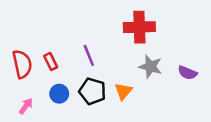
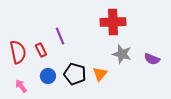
purple line: (89, 55) -> (60, 36), moved
pink arrow: (26, 106) -> (21, 86), turned -72

